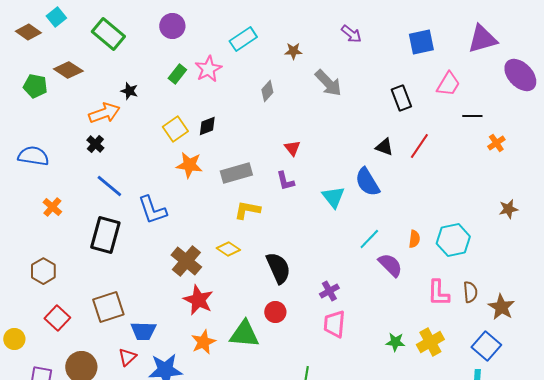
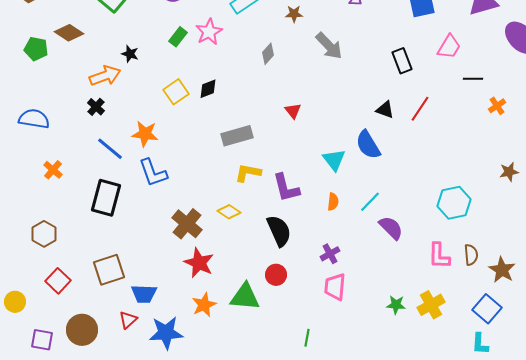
orange star: (189, 165) -> (145, 134), moved
purple L-shape: (285, 181) -> (286, 188), moved, size x1.5
orange semicircle: (414, 239) -> (333, 202), moved

